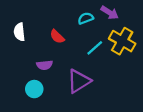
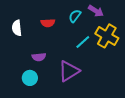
cyan semicircle: (86, 18) -> (75, 16), turned -32
red semicircle: (57, 37) -> (48, 23), moved, turned -48

